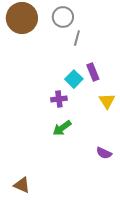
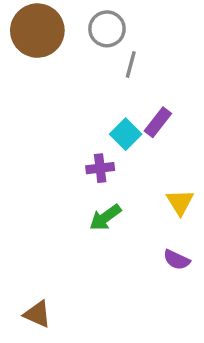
purple rectangle: (93, 72) -> (158, 122), turned 60
yellow triangle: (107, 101) -> (180, 202), moved

